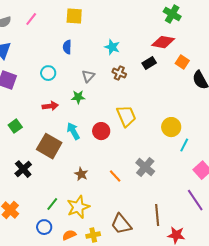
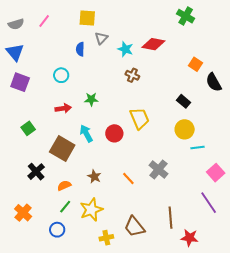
red diamond: (163, 42) -> (153, 44), moved
black rectangle: (149, 63) -> (184, 101), moved, turned 72
gray triangle: (88, 76) -> (101, 38), moved
cyan line: (184, 145) -> (198, 147), turned 56
orange semicircle: (69, 235) -> (64, 186), moved

